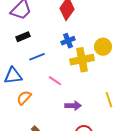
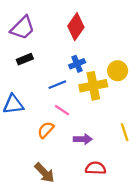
blue line: (37, 57) -> (57, 85), moved
orange semicircle: (24, 98) -> (46, 130), moved

